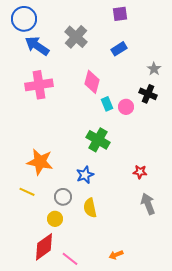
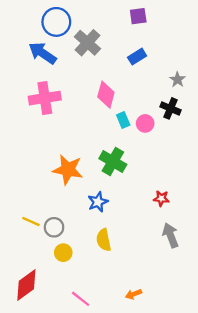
blue circle: (24, 19) -> (56, 22), moved
orange star: (40, 162) -> (68, 170), moved
gray circle: (63, 197) -> (54, 227), moved
red diamond: (44, 247) -> (26, 285), moved

